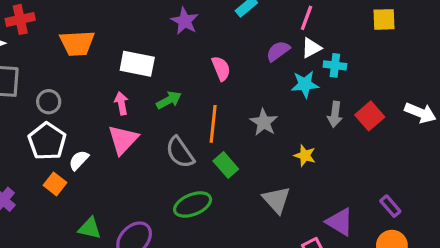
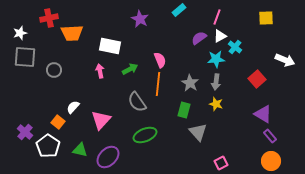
red cross: (20, 19) -> (49, 18), moved
cyan cross: (335, 65) -> (235, 47), turned 32
pink semicircle: (221, 68) -> (160, 60), moved
white arrow: (420, 113) -> (285, 60), moved
gray arrow: (335, 114) -> (216, 82), moved
pink triangle: (123, 140) -> (101, 120), moved
white pentagon: (47, 141) -> (48, 146), moved
green rectangle: (226, 165) -> (184, 110), moved, turned 56
purple triangle: (340, 222) -> (263, 114), moved

